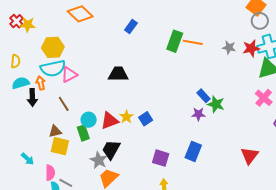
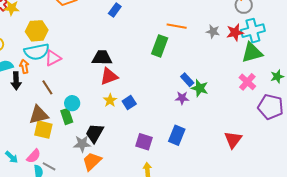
green rectangle: (175, 41) -> (160, 46), moved
red triangle: (110, 121) -> (109, 76), moved
brown triangle: (55, 131) -> (39, 115), size x1.5
cyan arrow: (27, 159) -> (12, 157), moved
gray star: (99, 160) -> (82, 144), turned -30
pink semicircle: (50, 173) -> (34, 156), turned 42

